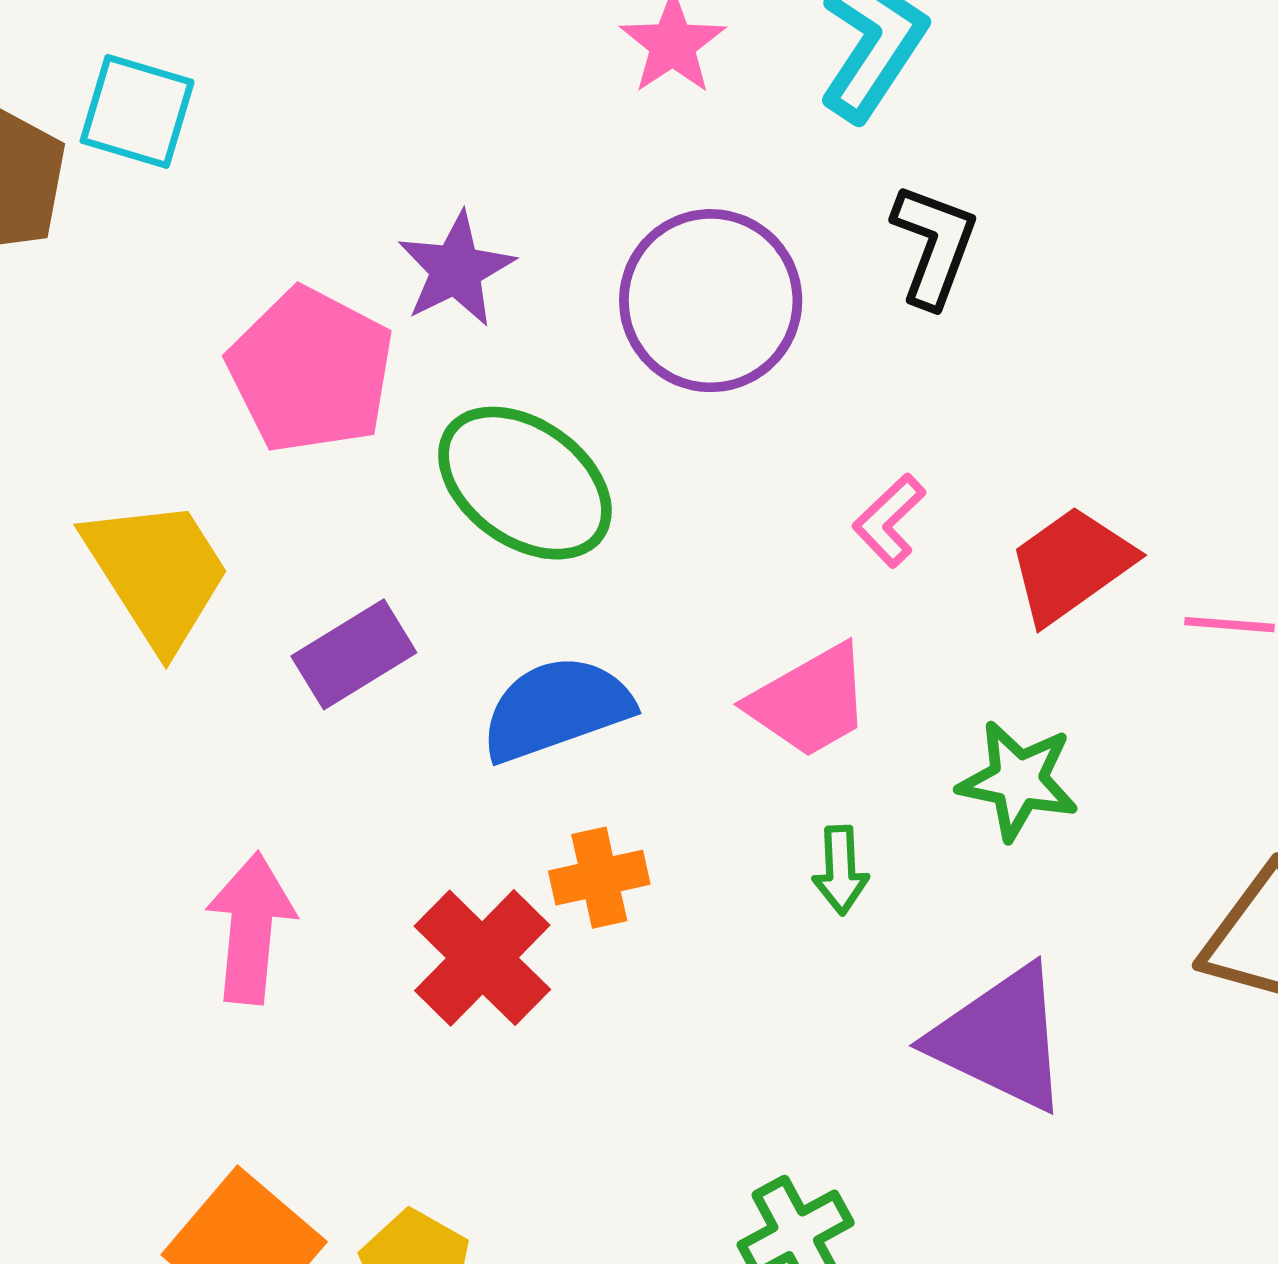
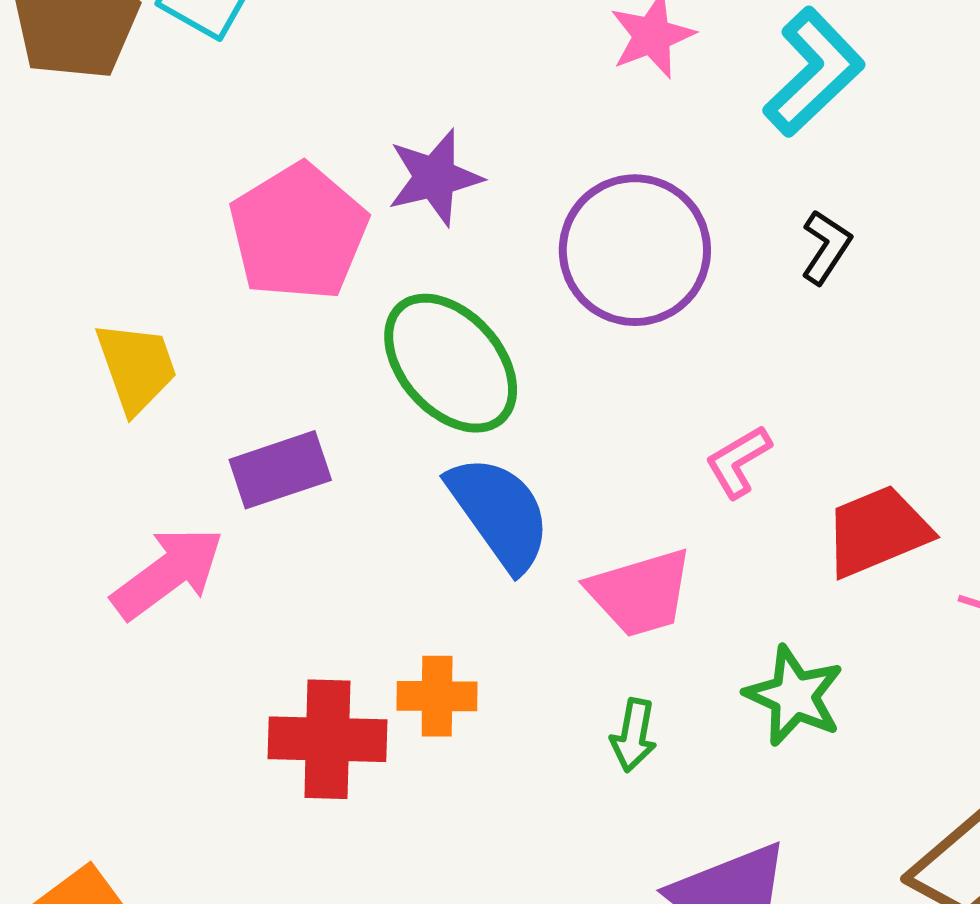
black L-shape: (934, 245) -> (826, 247), size x0.7
yellow trapezoid: (157, 573) -> (136, 367), size x0.7
blue semicircle: (556, 709) -> (499, 513), moved, turned 61
pink arrow: (251, 928) -> (168, 573), moved, turned 35
red cross: (482, 958) -> (327, 739), turned 34

